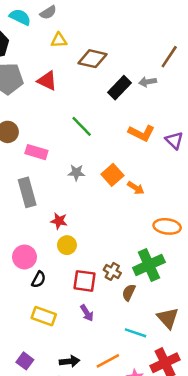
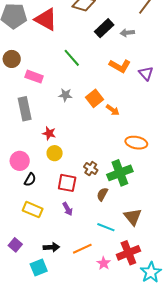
red triangle: (47, 81) -> (46, 19), size x1.4
gray arrow: (148, 82) -> (127, 33), moved
brown cross: (112, 271) -> (91, 168), moved

